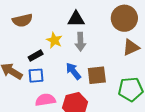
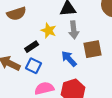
brown square: (97, 75) -> (93, 49), moved
blue square: (36, 76) -> (33, 66), turned 35

